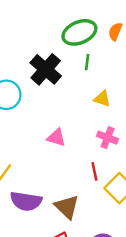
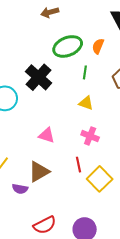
green line: (87, 62) -> (85, 72), moved
purple semicircle: (26, 201) -> (20, 189), size x0.6
brown triangle: (67, 207) -> (39, 172), moved, turned 45

